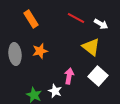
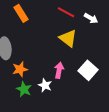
yellow triangle: (91, 47) -> (68, 38), moved
orange star: (40, 51) -> (20, 69), moved

